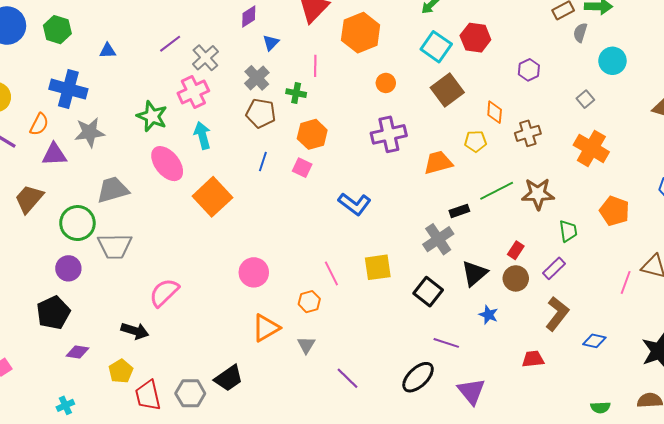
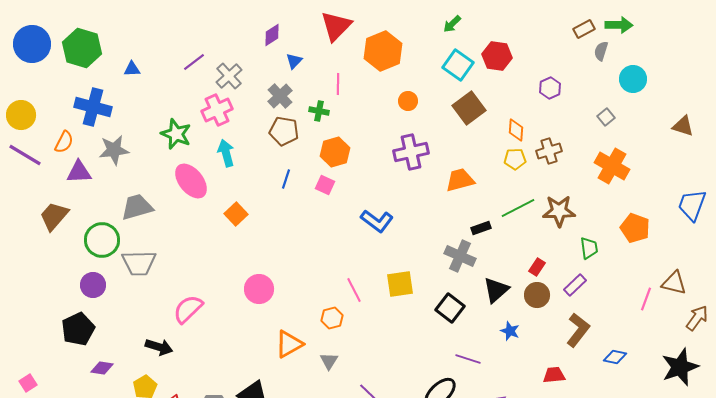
green hexagon: (57, 30) -> (82, 48), size x1.4
yellow pentagon: (475, 141) -> (515, 159), moved
orange square: (212, 197) -> (236, 214), size x0.6
gray cross: (438, 239) -> (460, 256), turned -32
pink circle: (254, 272) -> (259, 289), moved

